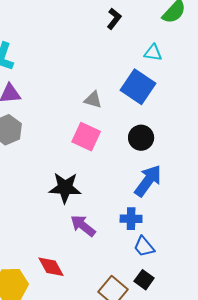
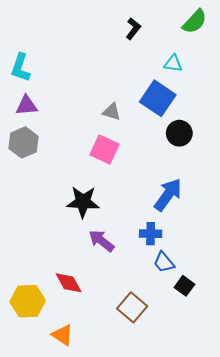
black circle: (141, 138) -> (179, 133), moved
black square: (144, 280) -> (184, 286), moved

